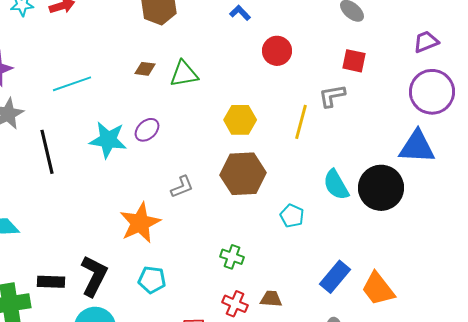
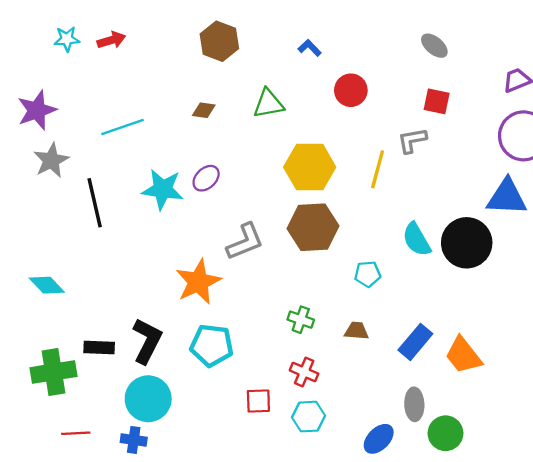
green triangle: (184, 74) -> (268, 104), moved
yellow hexagon: (240, 120) -> (310, 167), size x1.4
gray L-shape: (182, 187) -> (245, 242), size x1.5
cyan pentagon: (292, 216) -> (368, 274), turned -30
cyan pentagon: (152, 280) -> (212, 345), size x1.4
brown trapezoid: (271, 299) -> (356, 331), moved

